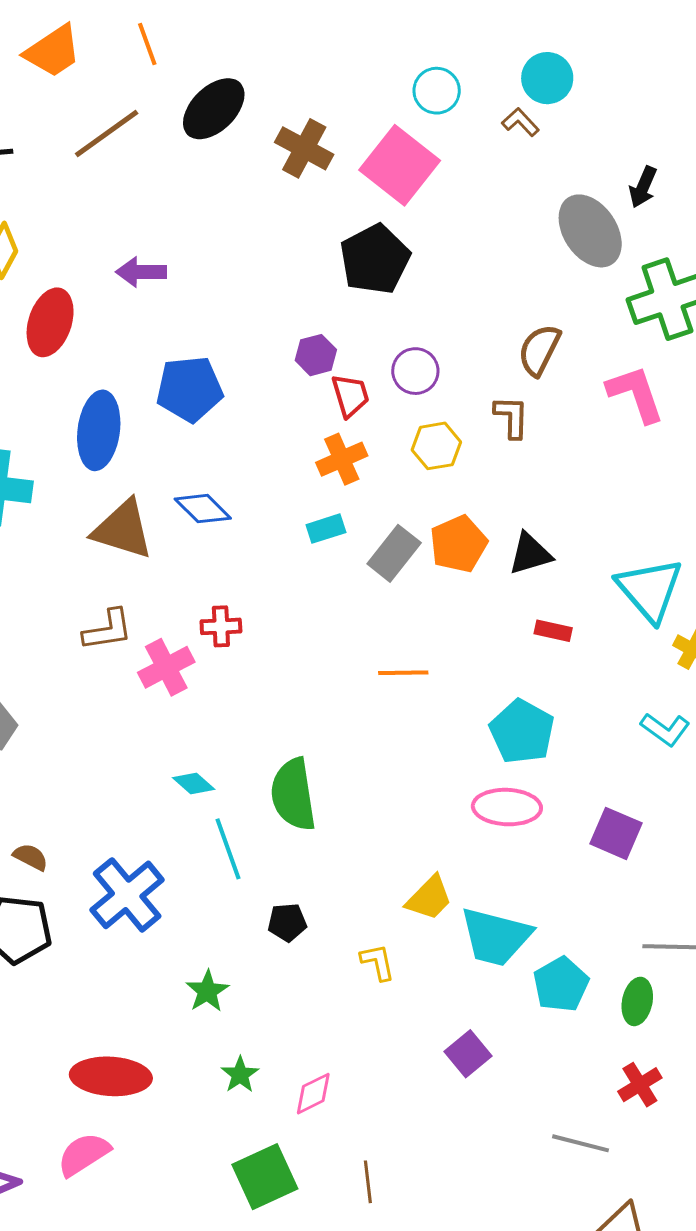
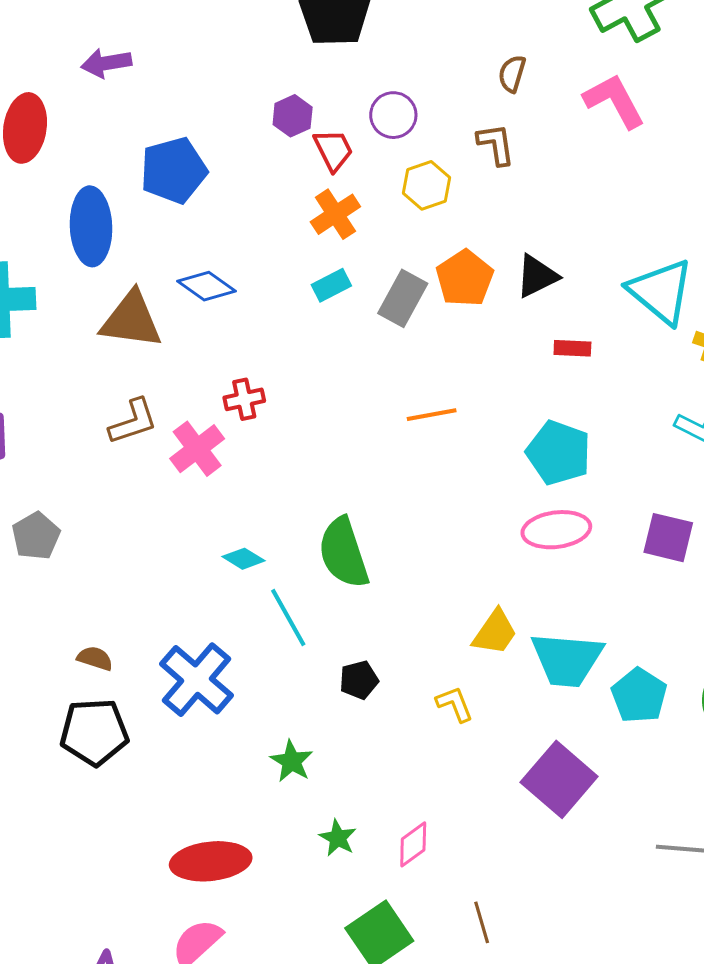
brown semicircle: (539, 350) -> (512, 74), size x0.7
purple square: (468, 1054) -> (559, 779), size x1.6

